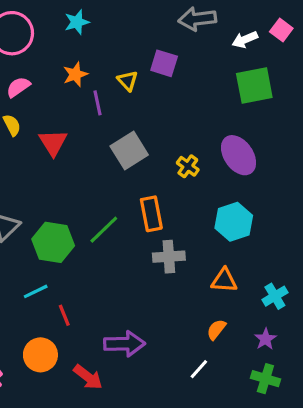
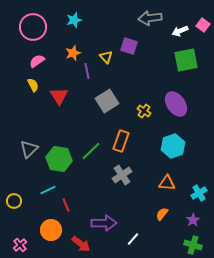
orange rectangle: (151, 214) -> (121, 141), turned 30
gray cross: (169, 257) -> (122, 175), moved, turned -30
white line: (199, 369) -> (133, 239), moved

